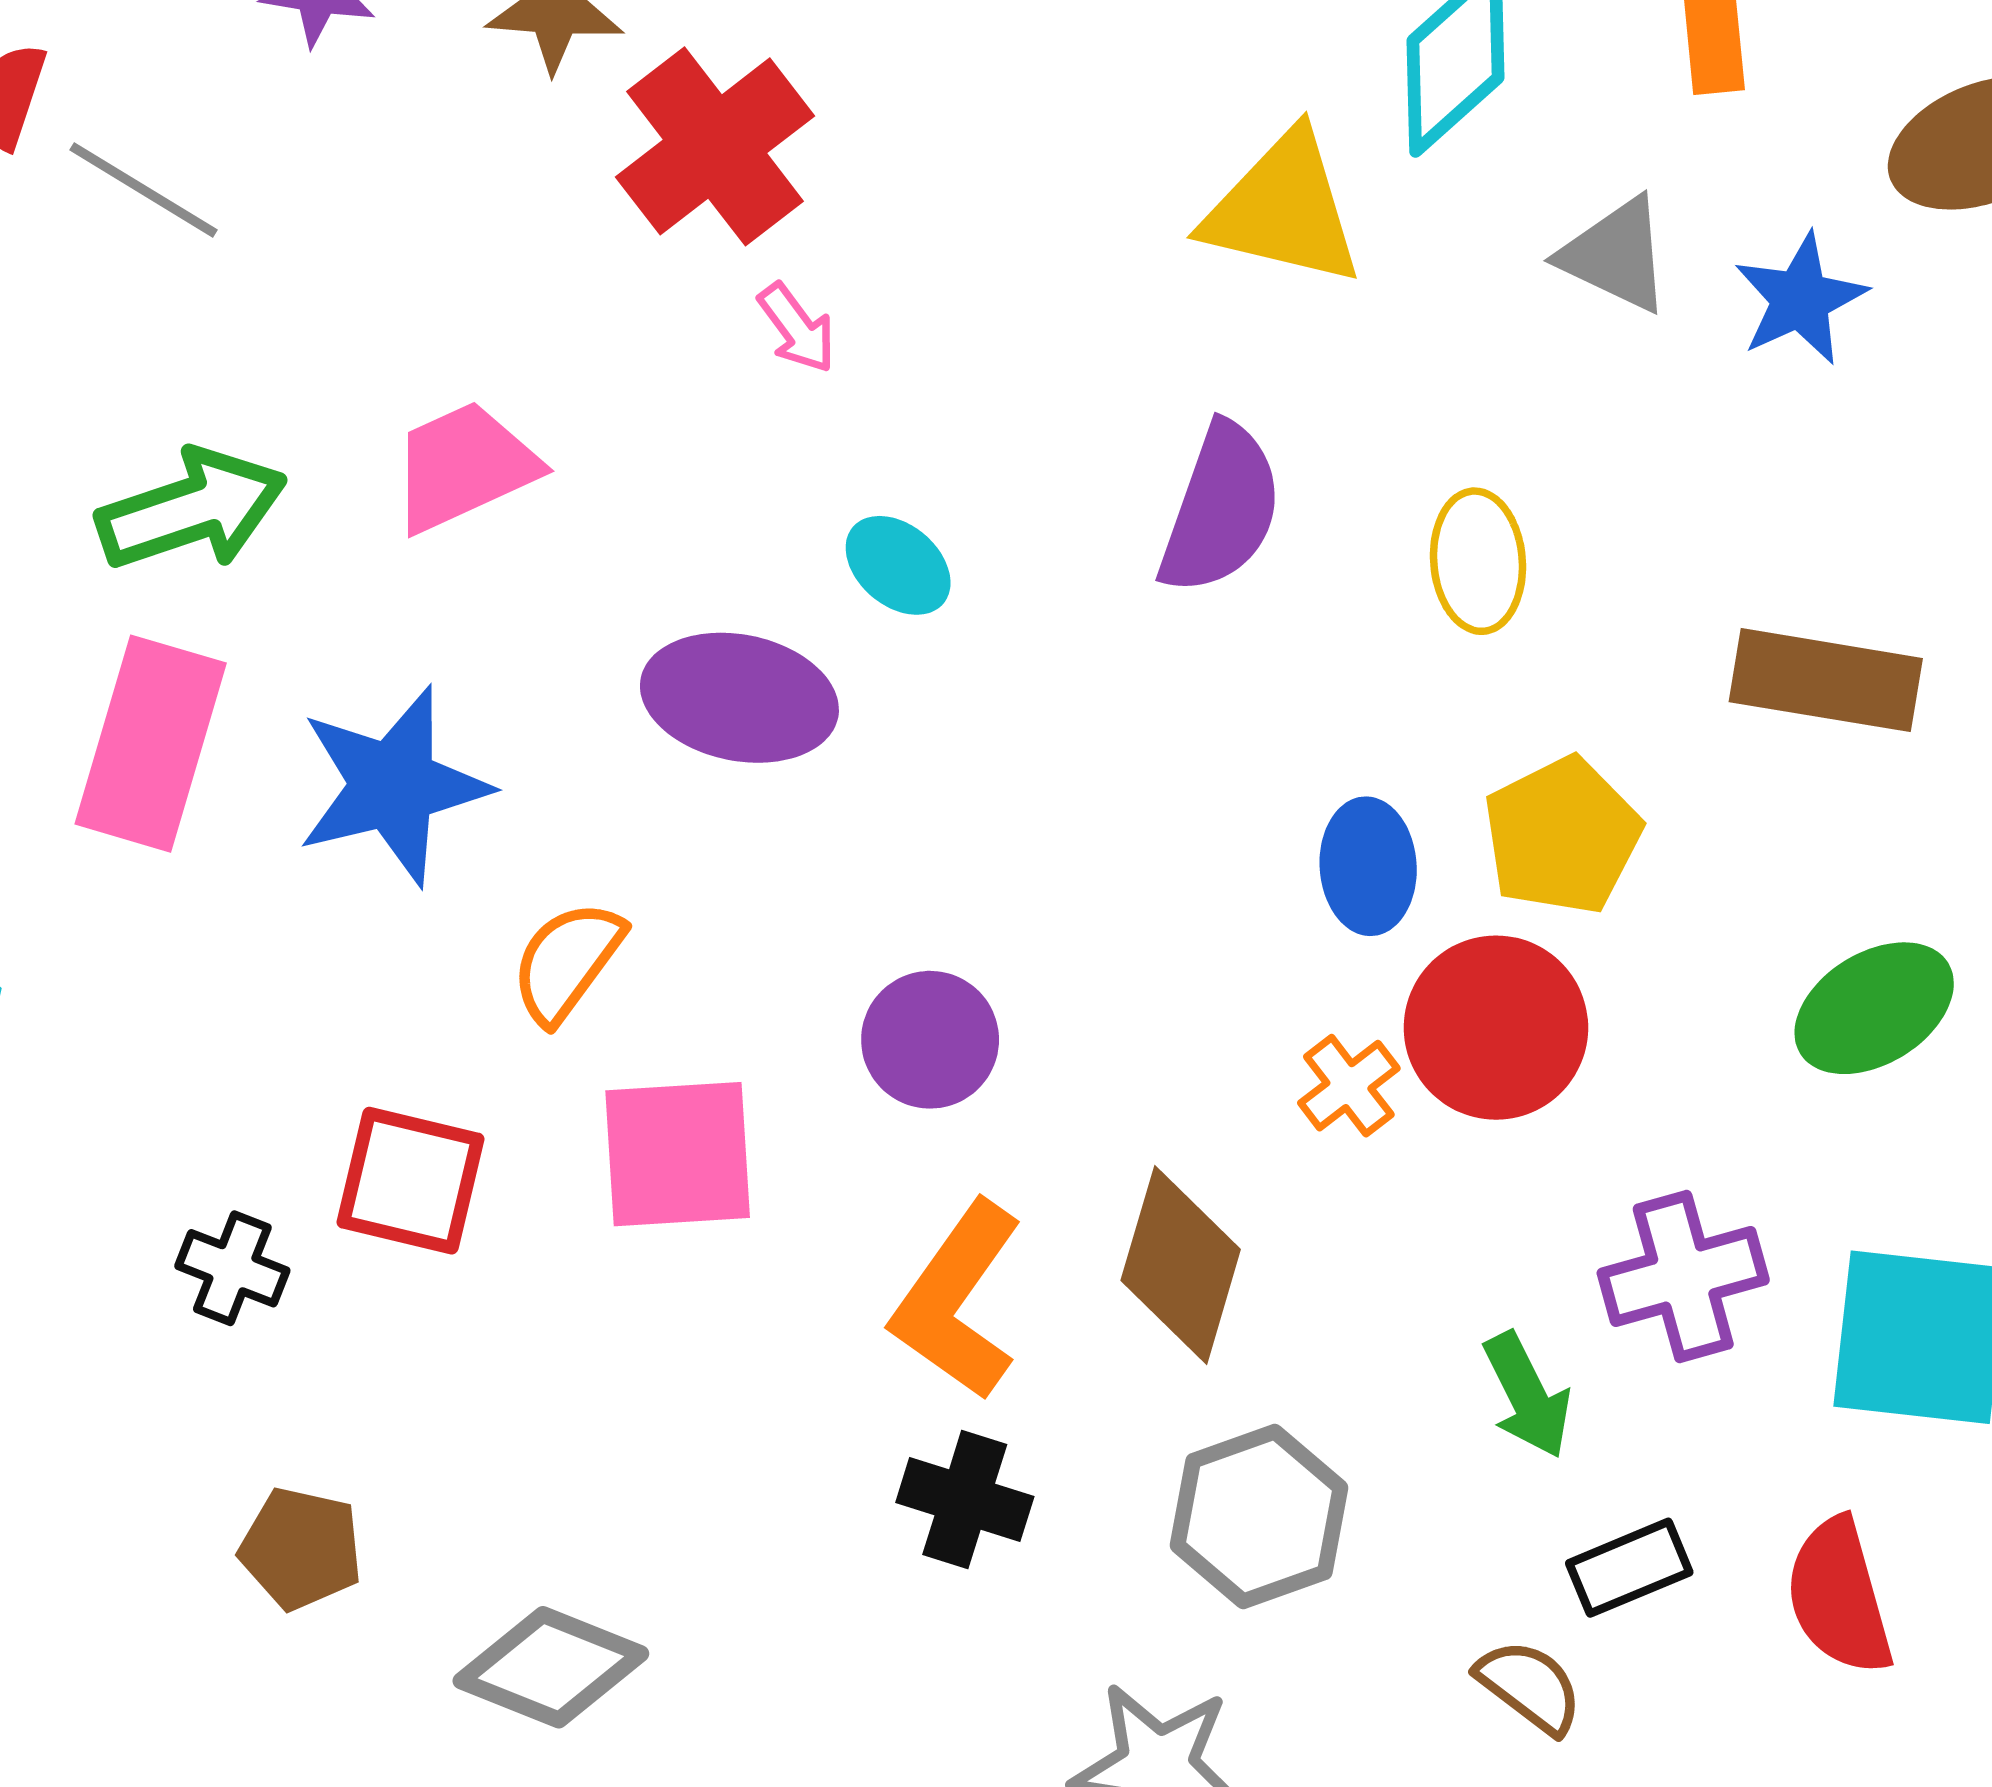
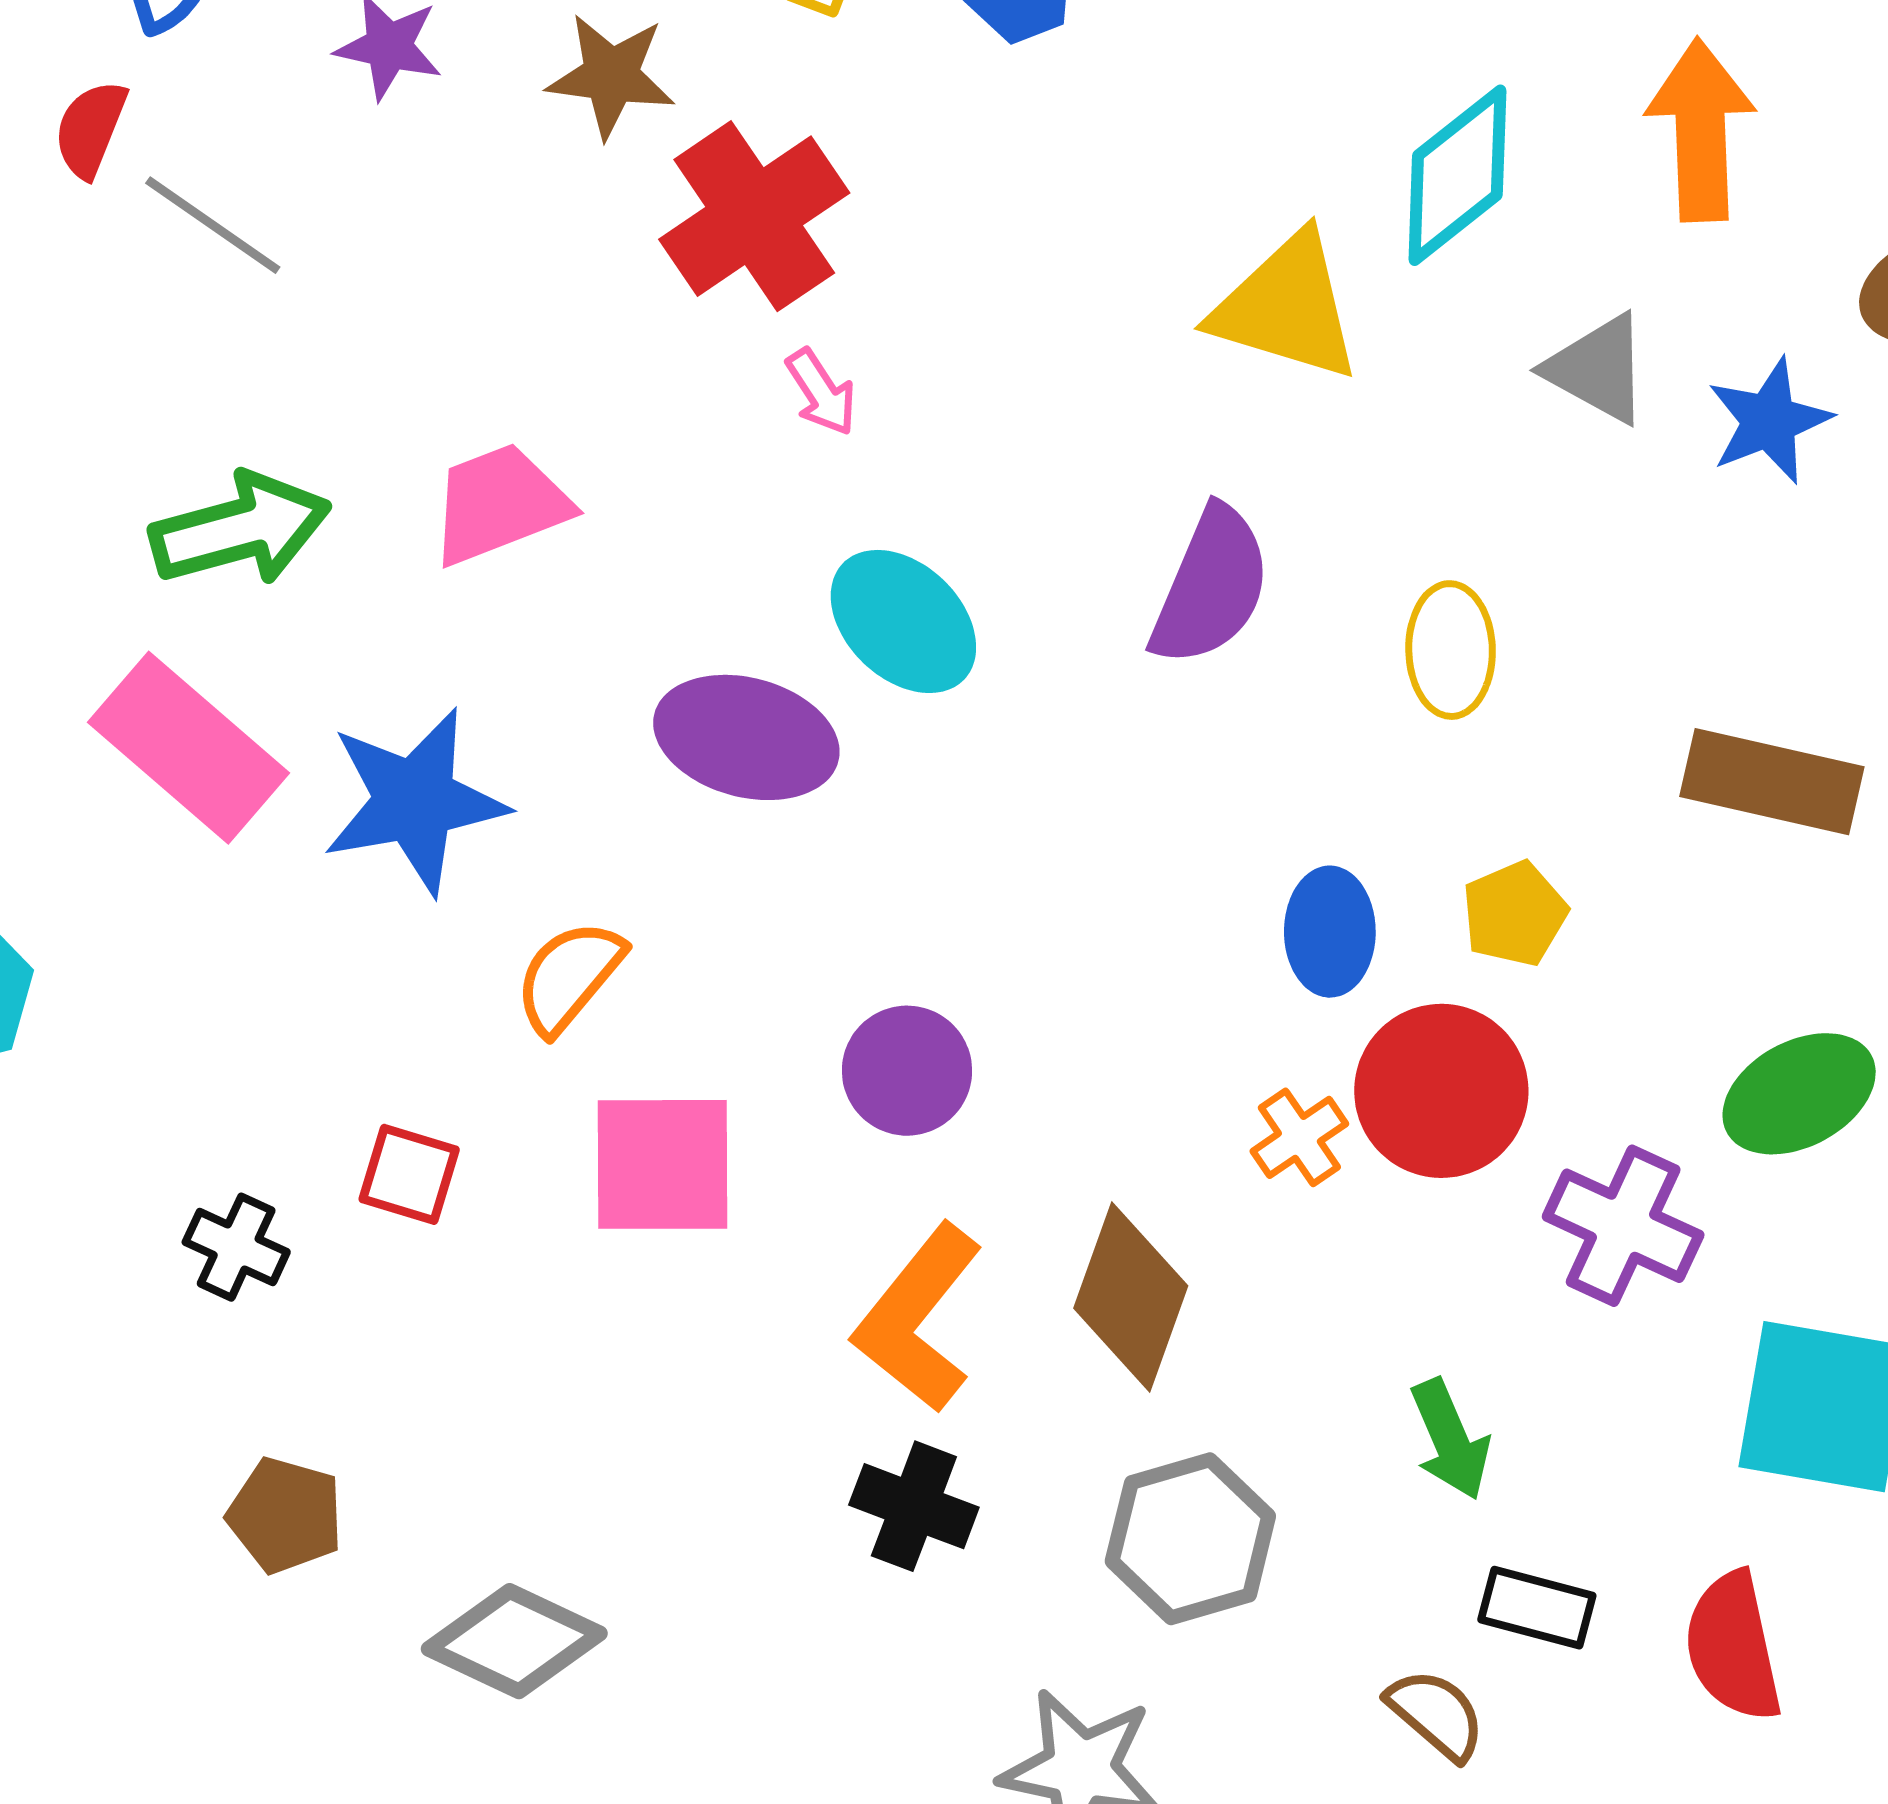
cyan ellipse: (898, 565) -> (903, 621), size x1.5
pink rectangle: (151, 744) -> (189, 748), turned -69
yellow pentagon: (1562, 836) -> (1515, 914), size x0.7
red square: (410, 1181) -> (409, 1174), size x0.7
purple cross: (1683, 1277) -> (1623, 1226), moved, turned 37
black rectangle: (1629, 1568) -> (1537, 1608), turned 34

